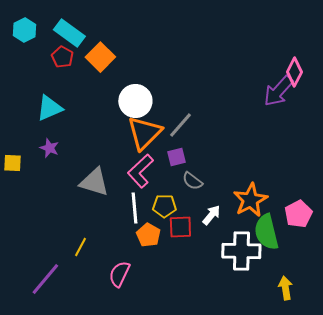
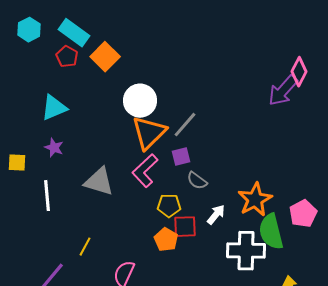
white line: (134, 208) -> (47, 196), moved
orange pentagon: (148, 235) -> (166, 240), moved

